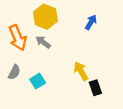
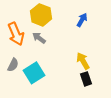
yellow arrow: (81, 71) -> (83, 61), moved
cyan square: (38, 81) -> (34, 73), size x1.5

